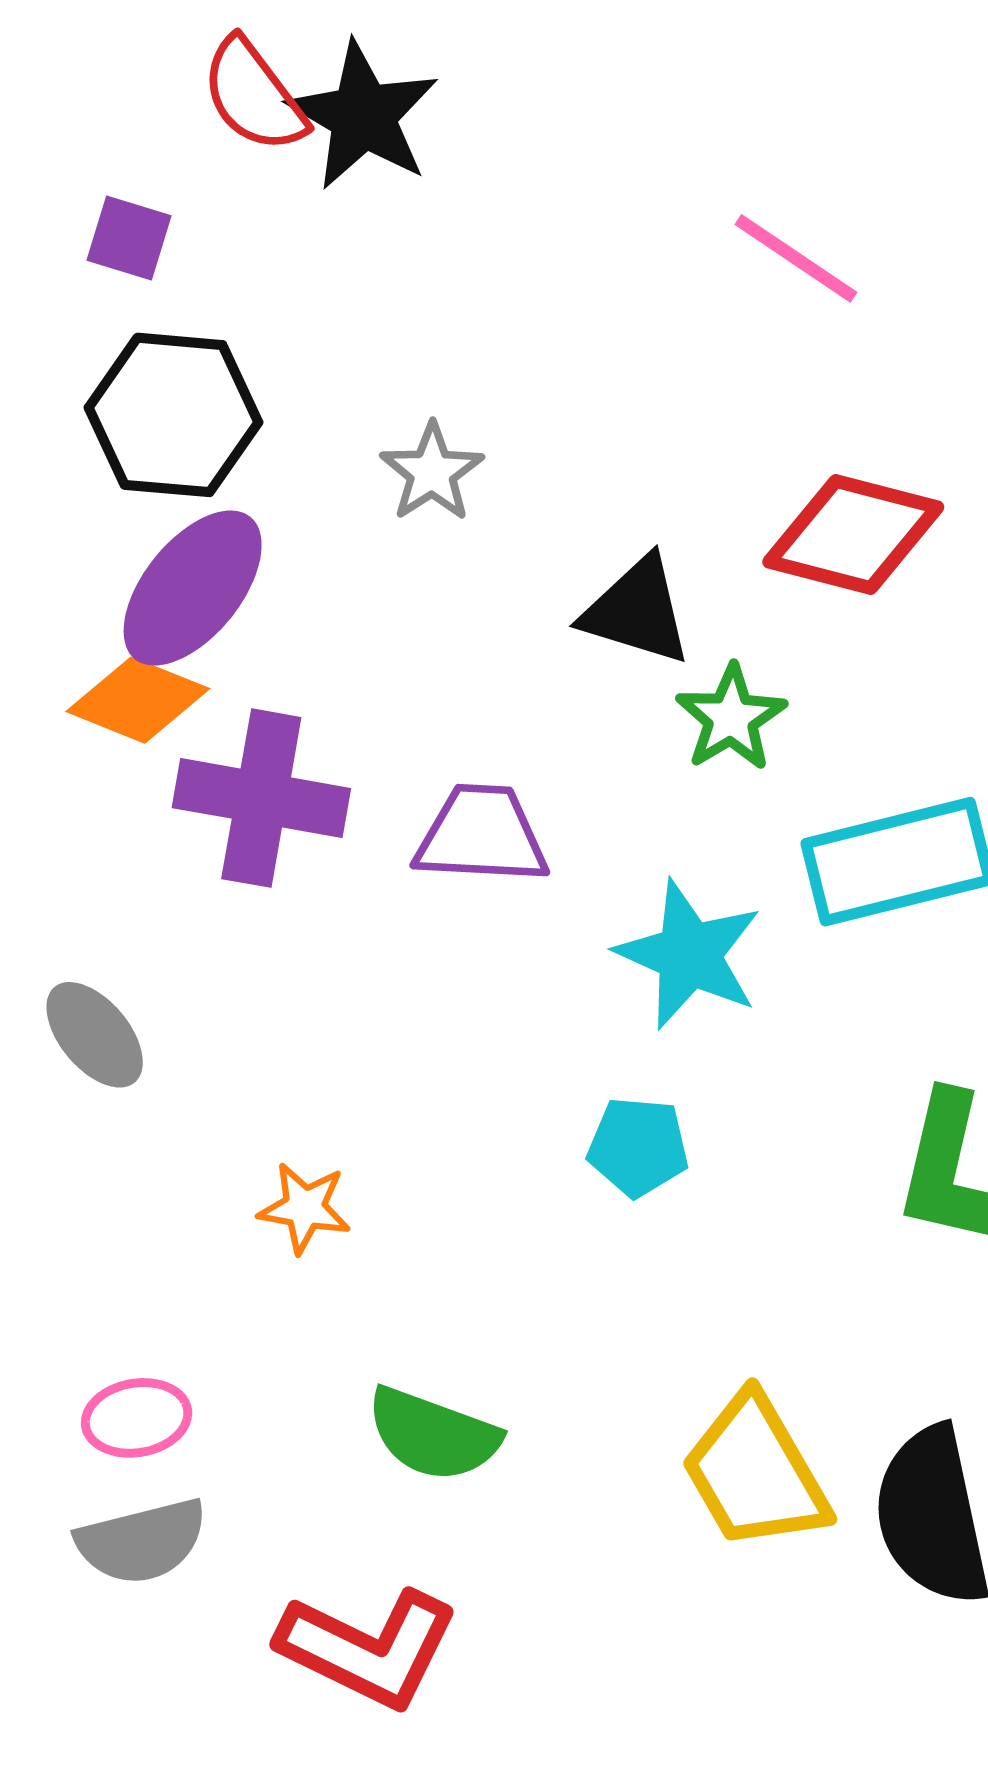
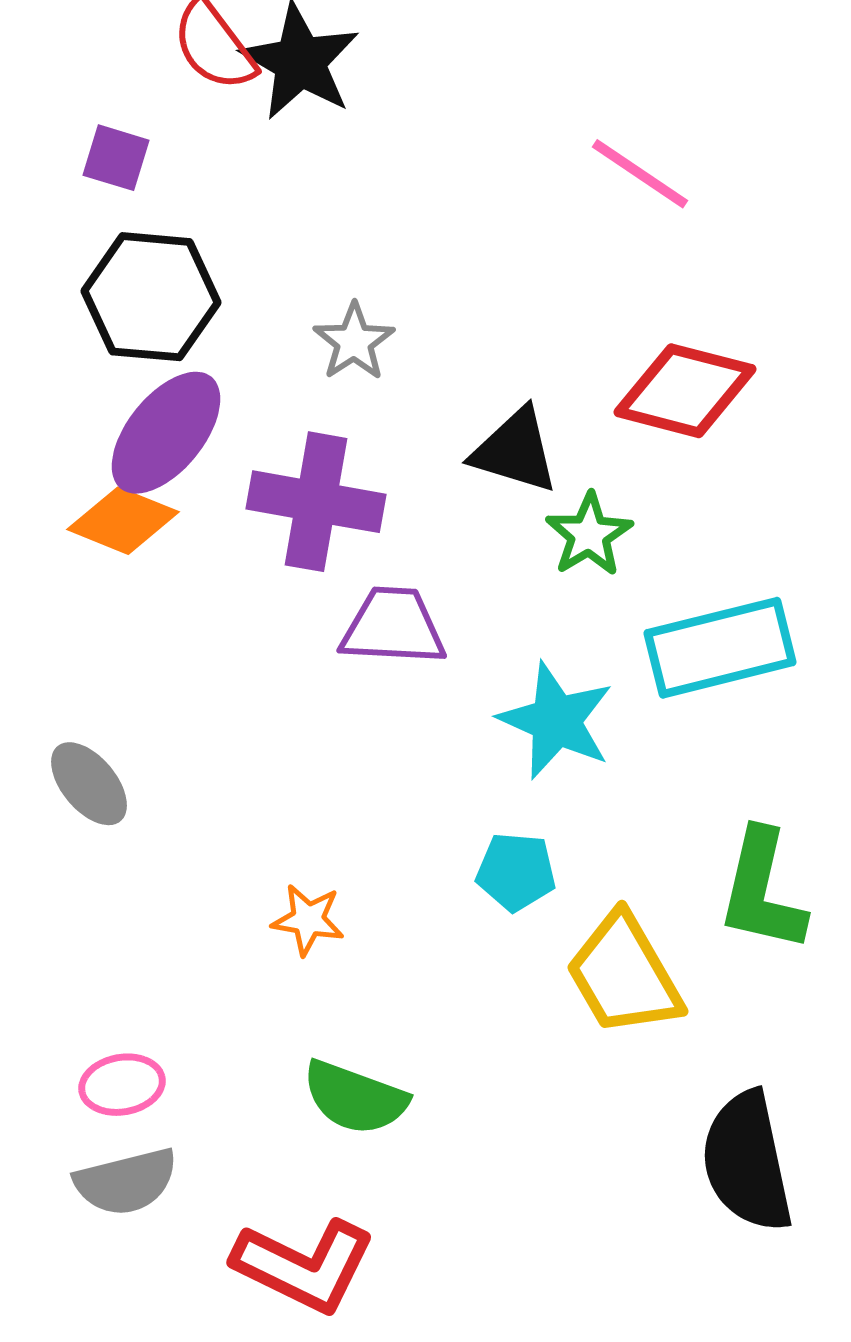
purple cross: (261, 798) -> (316, 502), moved
orange star: (305, 1208) -> (308, 920), moved
yellow trapezoid: (755, 1473) -> (624, 975), moved

